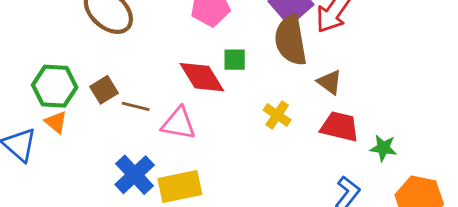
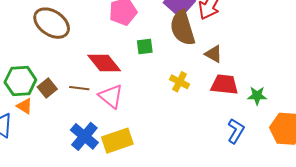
red diamond: (202, 77) -> (104, 63), moved
brown square: (104, 90) -> (47, 88), moved
pink triangle: (179, 123) -> (111, 96), turned 36

